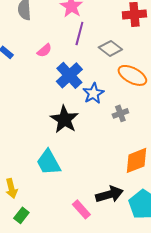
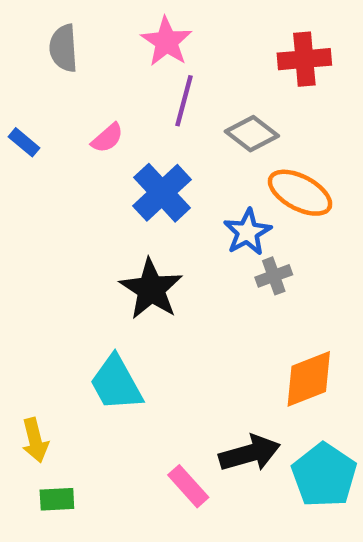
blue star: (93, 93) -> (247, 232), moved
green rectangle: (21, 215) -> (57, 499), turned 49

